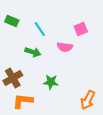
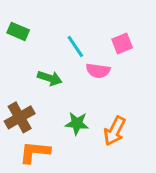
cyan line: (40, 29) -> (75, 47), moved
orange arrow: (88, 100) -> (115, 131), moved

